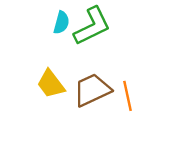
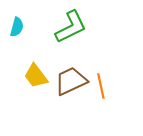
cyan semicircle: (61, 23) -> (17, 27), moved

